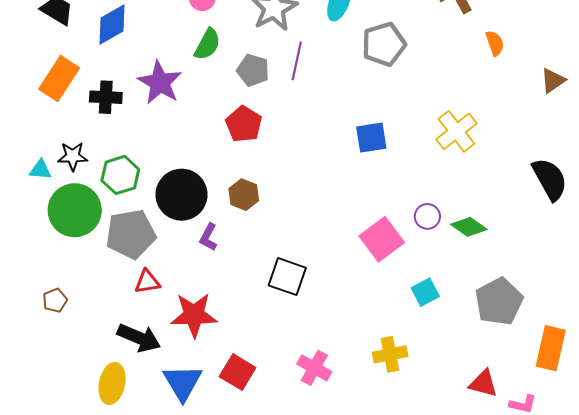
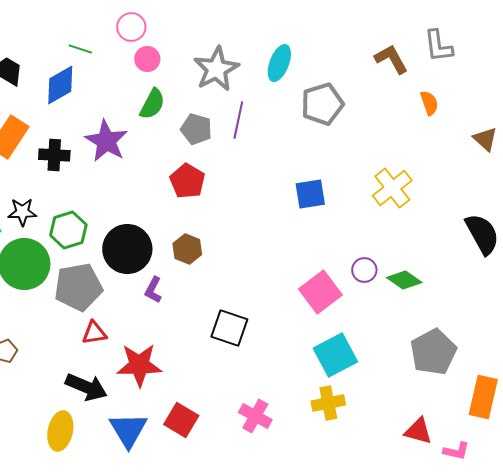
brown triangle: (553, 81) -> (485, 139), turned -44
cyan square: (425, 292) -> (335, 355), moved, size x1.6

